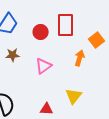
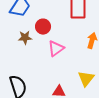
red circle: (41, 32) -> (43, 27), moved

